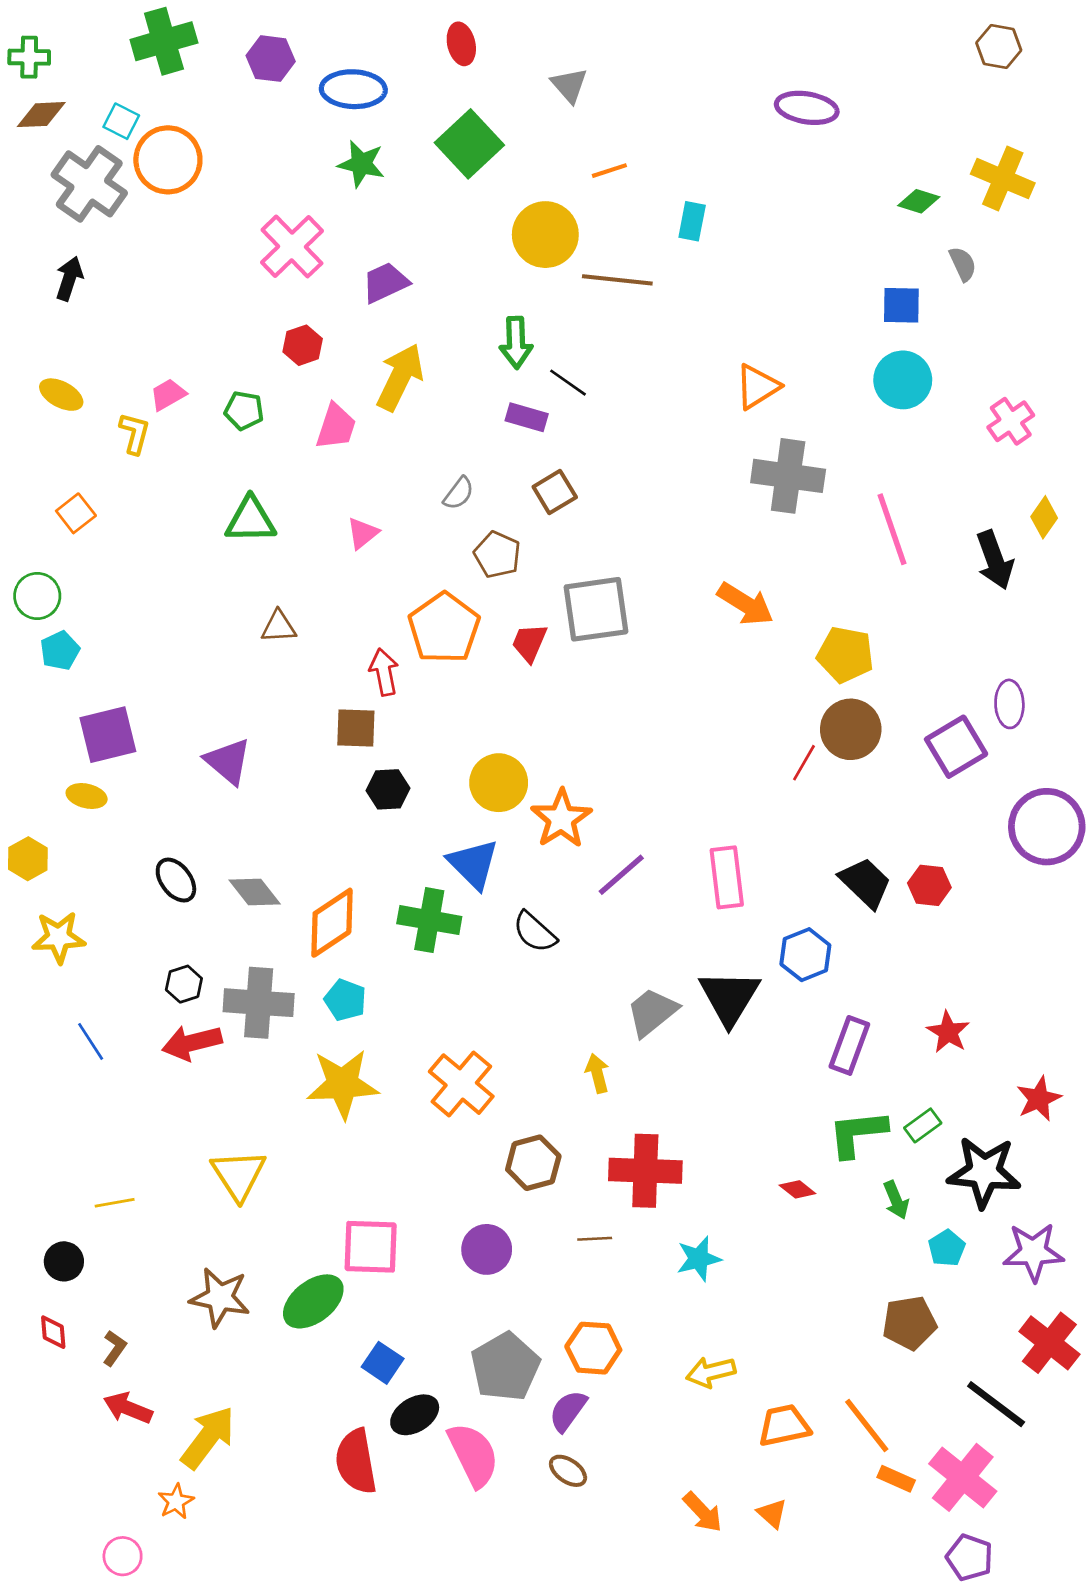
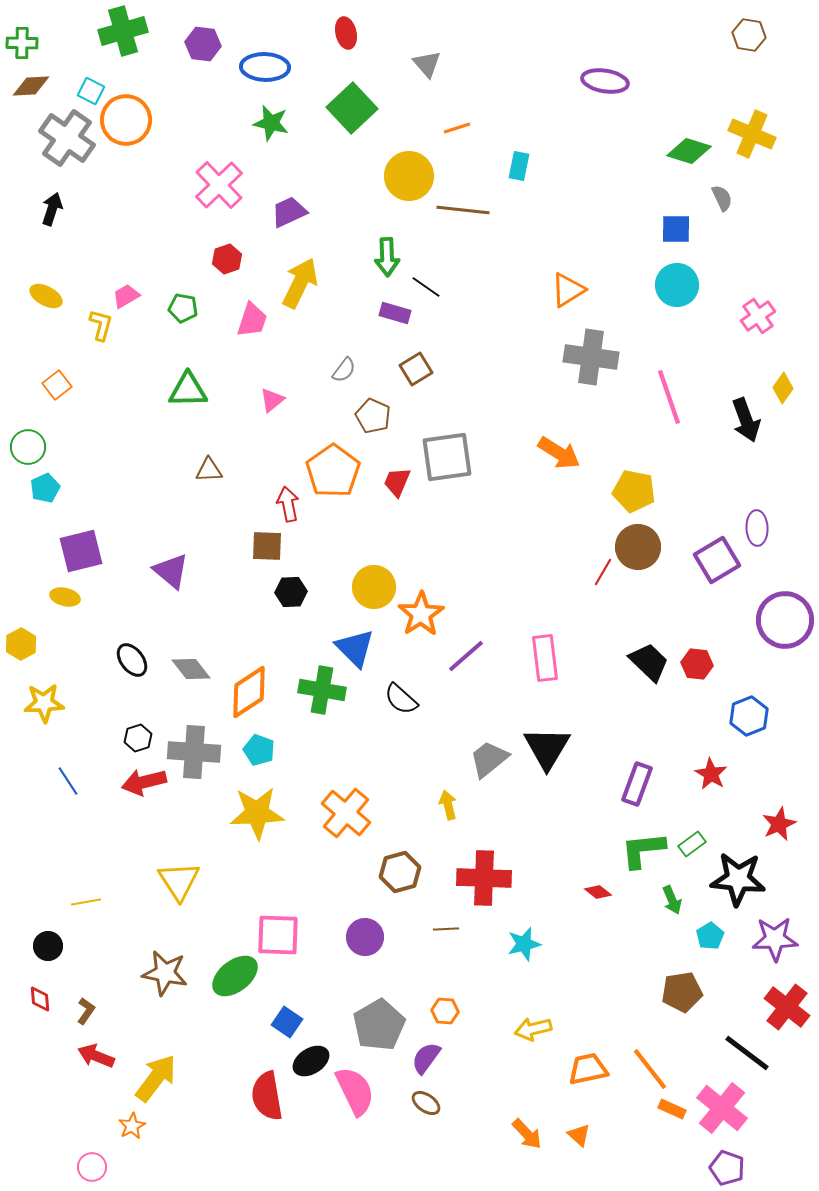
green diamond: (919, 201) -> (689, 151), size x1.4
blue hexagon: (805, 955) -> (749, 716), moved
orange hexagon: (593, 1348) -> (445, 1011), size x0.7

